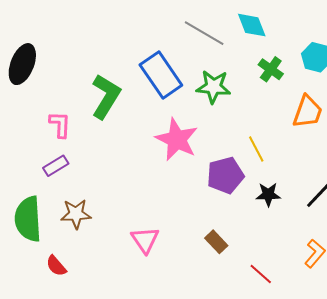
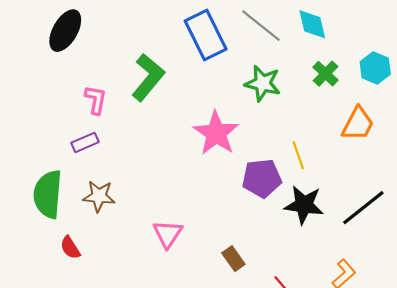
blue rectangle: (161, 75) -> (206, 35), moved
black star: (268, 194) -> (304, 205), size x1.5
brown rectangle: (216, 242) -> (233, 259), moved

